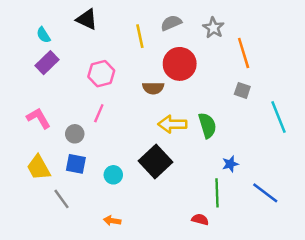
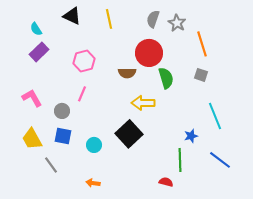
gray semicircle: (171, 23) -> (153, 19), moved, turned -48
yellow line: (140, 36) -> (109, 19), moved
cyan line: (278, 117) -> (215, 116), moved
green semicircle: (207, 125) -> (166, 78), moved

